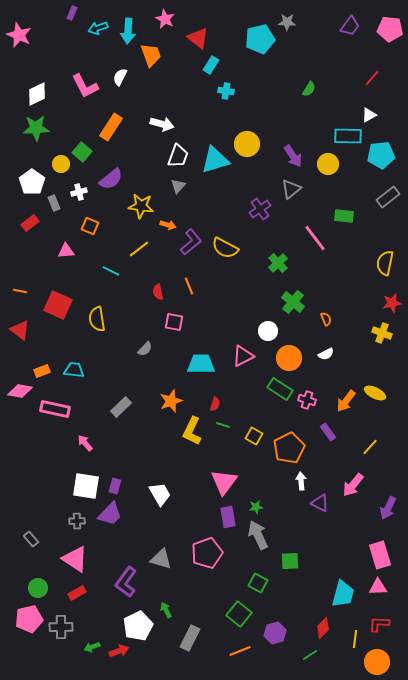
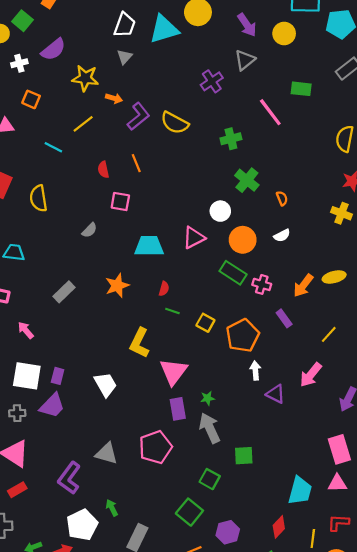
green cross: (278, 263) -> (231, 139), turned 30
yellow ellipse: (375, 393) -> (334, 277), turned -40
yellow L-shape: (192, 431) -> (139, 343), moved

